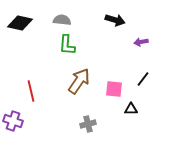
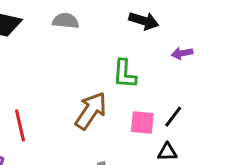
green L-shape: (67, 45) -> (125, 74), moved
black line: (143, 79) -> (173, 117), moved

